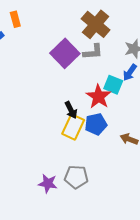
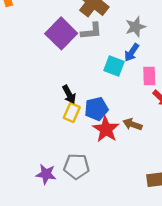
red star: (98, 97) -> (106, 129), moved
yellow rectangle: (73, 127) -> (72, 113), size x0.7

